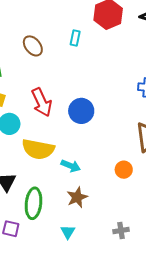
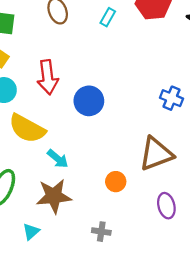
brown star: (77, 197) -> (54, 196), size x1.4
gray cross: (121, 231) -> (101, 232), moved

